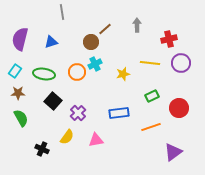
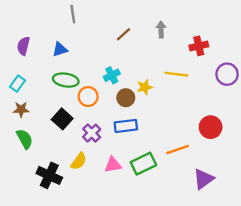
purple semicircle: (20, 39) -> (23, 46), size x0.7
brown circle: (91, 42) -> (126, 98), moved
purple circle: (181, 63) -> (227, 74), moved
orange circle: (77, 72) -> (88, 97), moved
green ellipse: (44, 74) -> (66, 80), moved
green rectangle: (152, 96) -> (143, 164), moved, size x1.5
blue rectangle: (119, 113) -> (126, 126), moved
black cross: (42, 149) -> (49, 175), size x1.5

